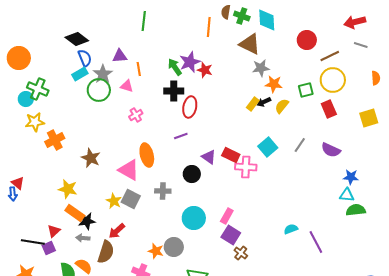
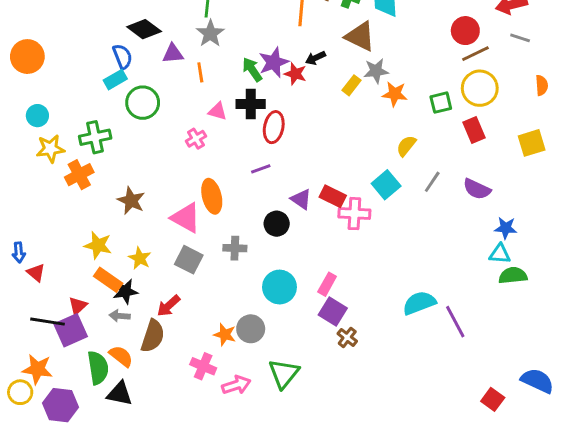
black diamond: (77, 39) -> (144, 29), moved
red circle: (307, 40) -> (465, 31), moved
gray star: (103, 74) -> (210, 33), moved
pink triangle: (127, 86) -> (218, 111), moved
green cross: (38, 89) -> (95, 137), moved, turned -35
black arrow: (264, 102) -> (316, 58), moved
yellow rectangle: (253, 104) -> (352, 85), moved
yellow semicircle: (282, 106) -> (406, 146), moved
red triangle: (18, 183) -> (36, 273), moved
yellow star: (114, 201) -> (140, 258), moved
cyan semicircle: (291, 229) -> (419, 303), size x1.6
purple square: (49, 248) -> (71, 330), size x1.6

